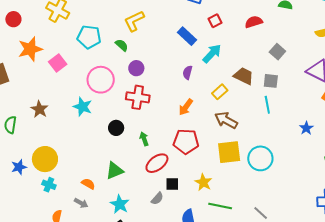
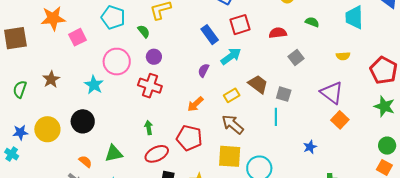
red square: (215, 21) -> (240, 25), size x1.5
gray square: (277, 52) -> (296, 57), moved
black circle: (116, 128) -> (83, 121), moved, size x1.5
cyan cross: (49, 185) -> (12, 154), moved

